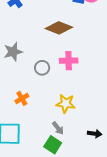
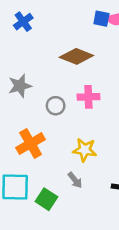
orange cross: (22, 98) -> (31, 144), size x1.6
green square: (53, 145) -> (46, 199), moved

